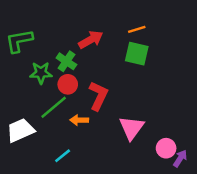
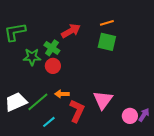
red L-shape: (98, 96) -> (77, 111), moved
green line: (54, 107) -> (38, 102), moved
purple arrow: (180, 158) -> (144, 115), moved

